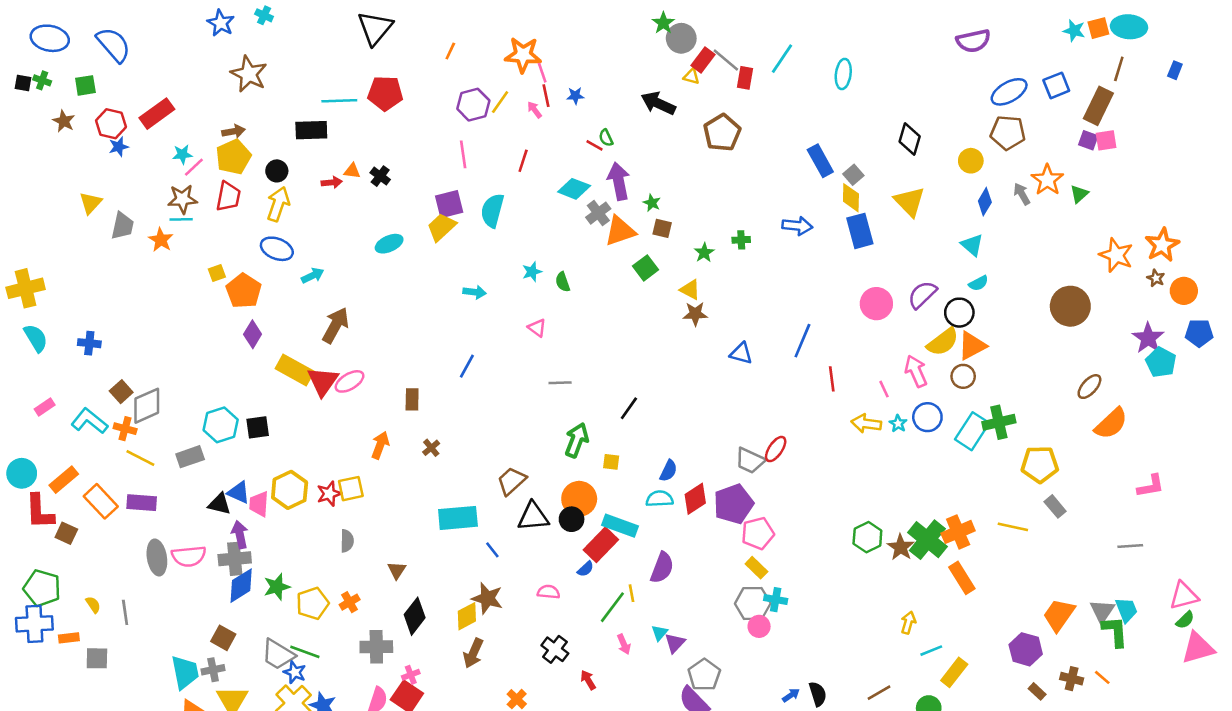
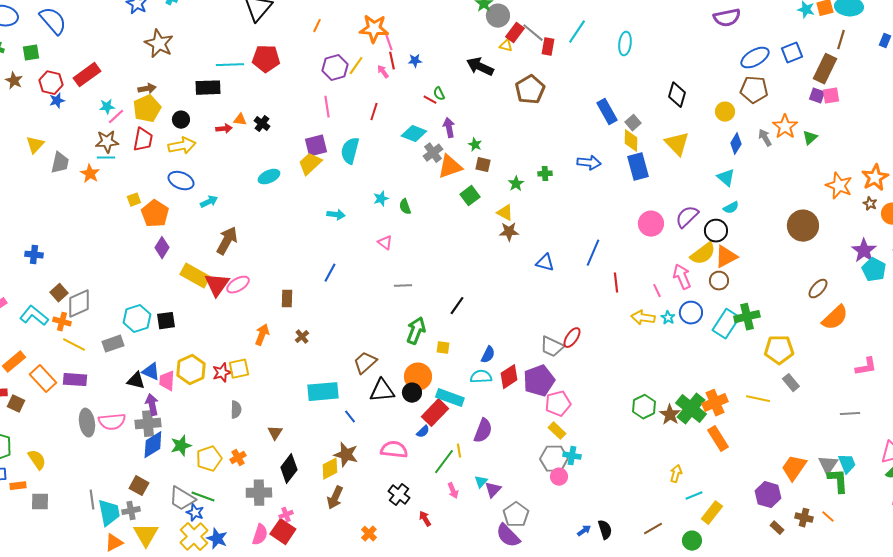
purple arrow: (619, 181) -> (449, 128), size x0.7
yellow arrow: (278, 204) -> (182, 146), turned 60
pink semicircle: (549, 592) -> (394, 450), size x1.5
yellow semicircle: (93, 605) -> (37, 460), size x1.5
gray line: (125, 612) -> (92, 500), moved

